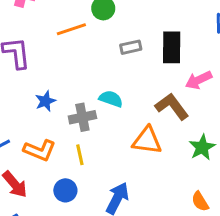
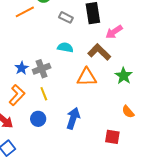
gray rectangle: (131, 47) -> (66, 17), turned 48
cyan semicircle: (111, 99) -> (65, 47), moved
blue star: (45, 101) -> (22, 68), moved
orange L-shape: (40, 150) -> (17, 95), turned -60

